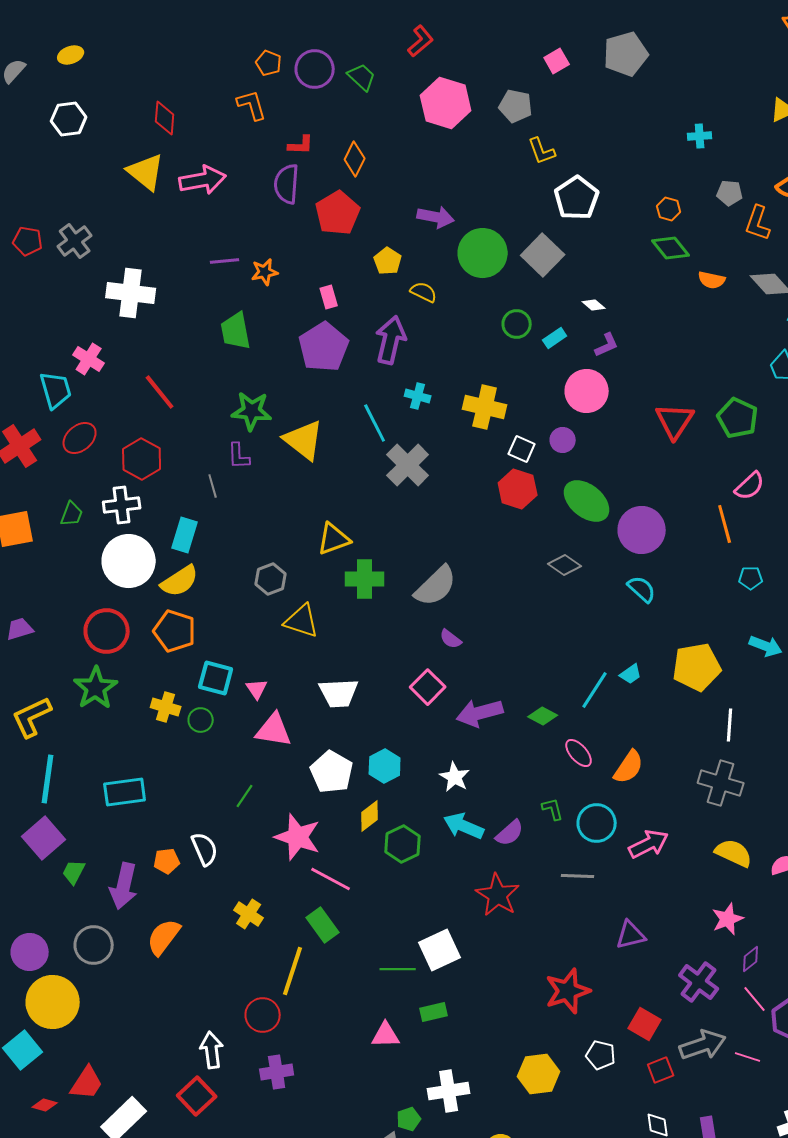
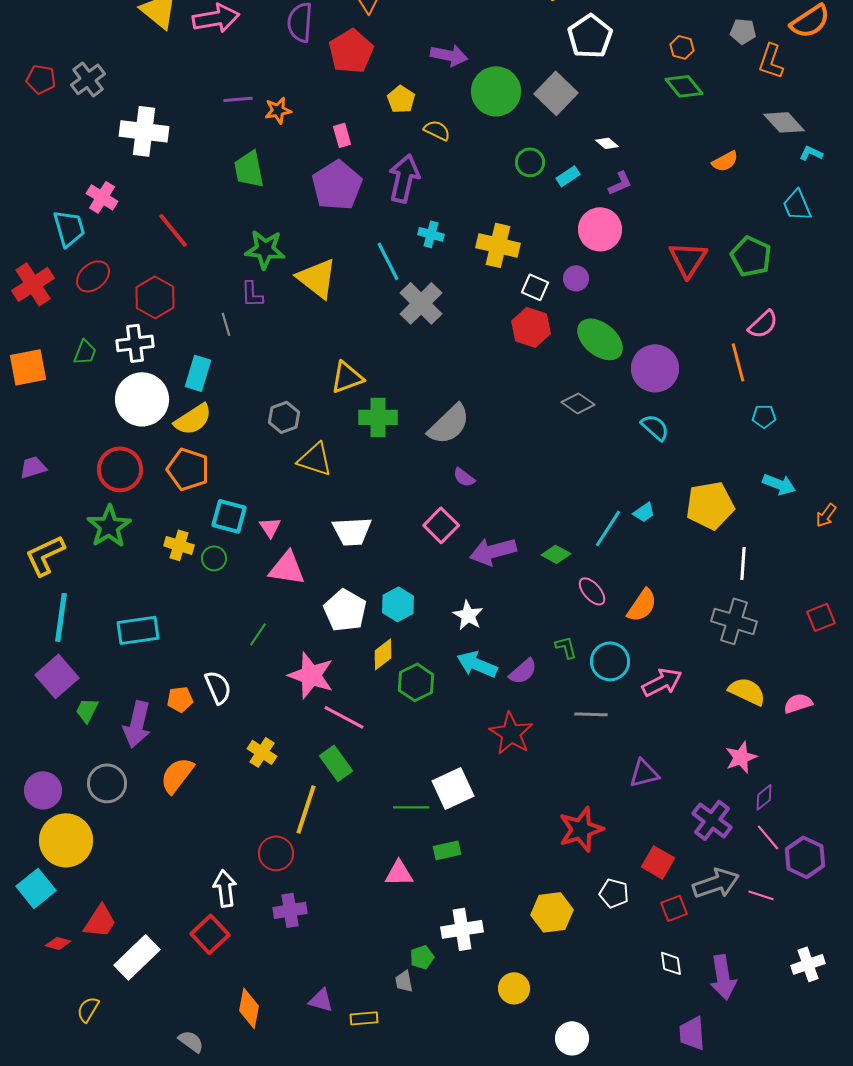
orange semicircle: (712, 280) -> (725, 161), moved, turned -40

